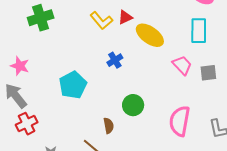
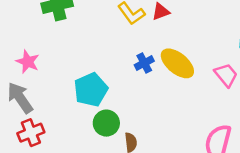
yellow ellipse: (150, 35) -> (177, 63), moved
green circle: (133, 105) -> (106, 123), moved

